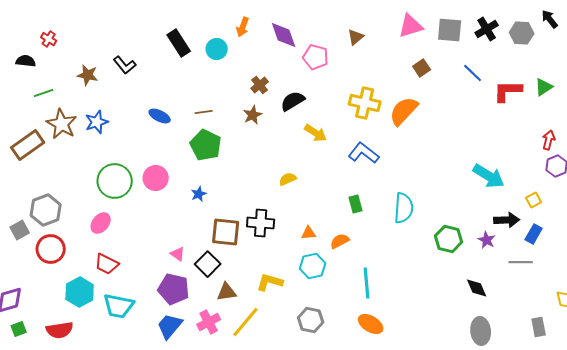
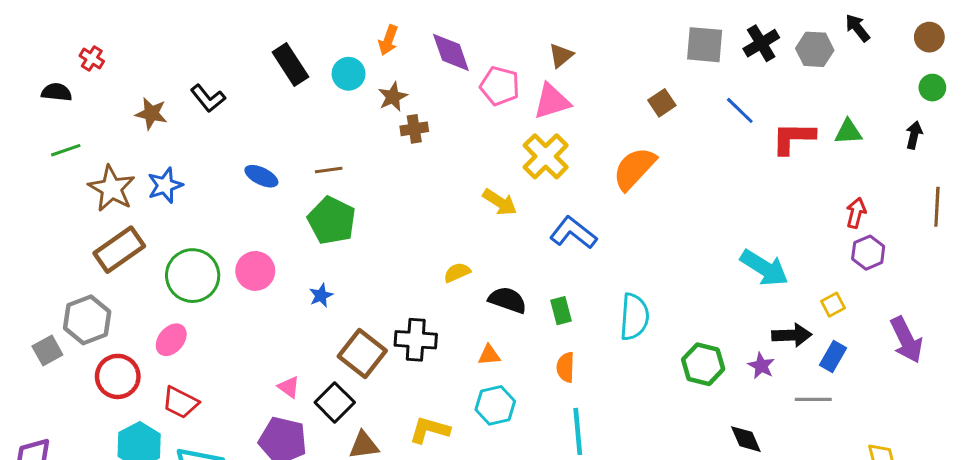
pink triangle: (411, 26) -> (552, 101), moved
brown cross: (260, 85) -> (414, 129), turned 30
green triangle: (544, 87) -> (848, 132), turned 30
green line: (44, 93) -> (66, 150), moved
black semicircle: (293, 101) -> (507, 300), moved, turned 50
yellow cross: (365, 103) -> (546, 156), moved, turned 32
brown star: (253, 115) -> (393, 97), moved
brown rectangle: (28, 145) -> (119, 250), moved
brown square: (226, 232) -> (362, 353), turned 32
orange semicircle: (340, 241) -> (566, 367), moved, turned -60
red circle: (51, 249) -> (118, 376), moved

